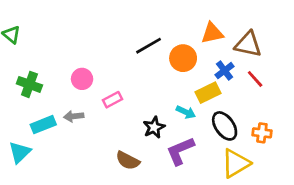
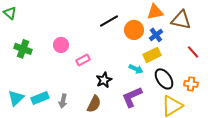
blue cross: (225, 71) -> (156, 35), moved
red line: (255, 79) -> (193, 52), moved
gray arrow: (74, 116) -> (63, 101), moved, turned -72
cyan rectangle: (43, 125) -> (40, 98), moved
black star: (154, 127) -> (104, 80), moved
brown semicircle: (128, 161) -> (94, 104), turned -90

